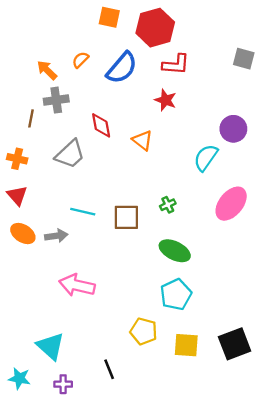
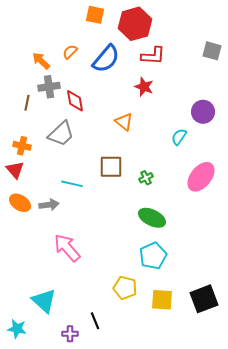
red diamond: (101, 125) -> (75, 101), moved
cyan semicircle: (206, 158) -> (179, 137), size x0.7
orange cross: (17, 159) -> (22, 146), moved
brown square: (126, 217) -> (111, 167), moved
pink arrow: (77, 285) -> (67, 248), turned 36
purple cross: (63, 384) -> (70, 334), moved

